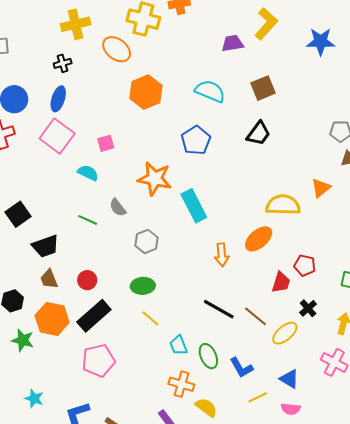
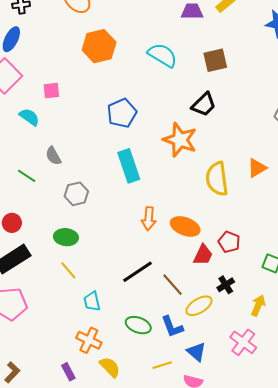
blue pentagon: (196, 140) -> (122, 113), moved
orange star: (155, 179) -> (180, 140), moved
yellow semicircle: (283, 205) -> (217, 179), turned -108
green line: (88, 220) -> (27, 176), moved
orange ellipse: (259, 239) -> (185, 226), moved, turned 52
black line: (219, 309) -> (137, 272), turned -72
green ellipse: (208, 356) -> (138, 325), moved, turned -55
blue L-shape: (241, 368) -> (172, 327), moved

